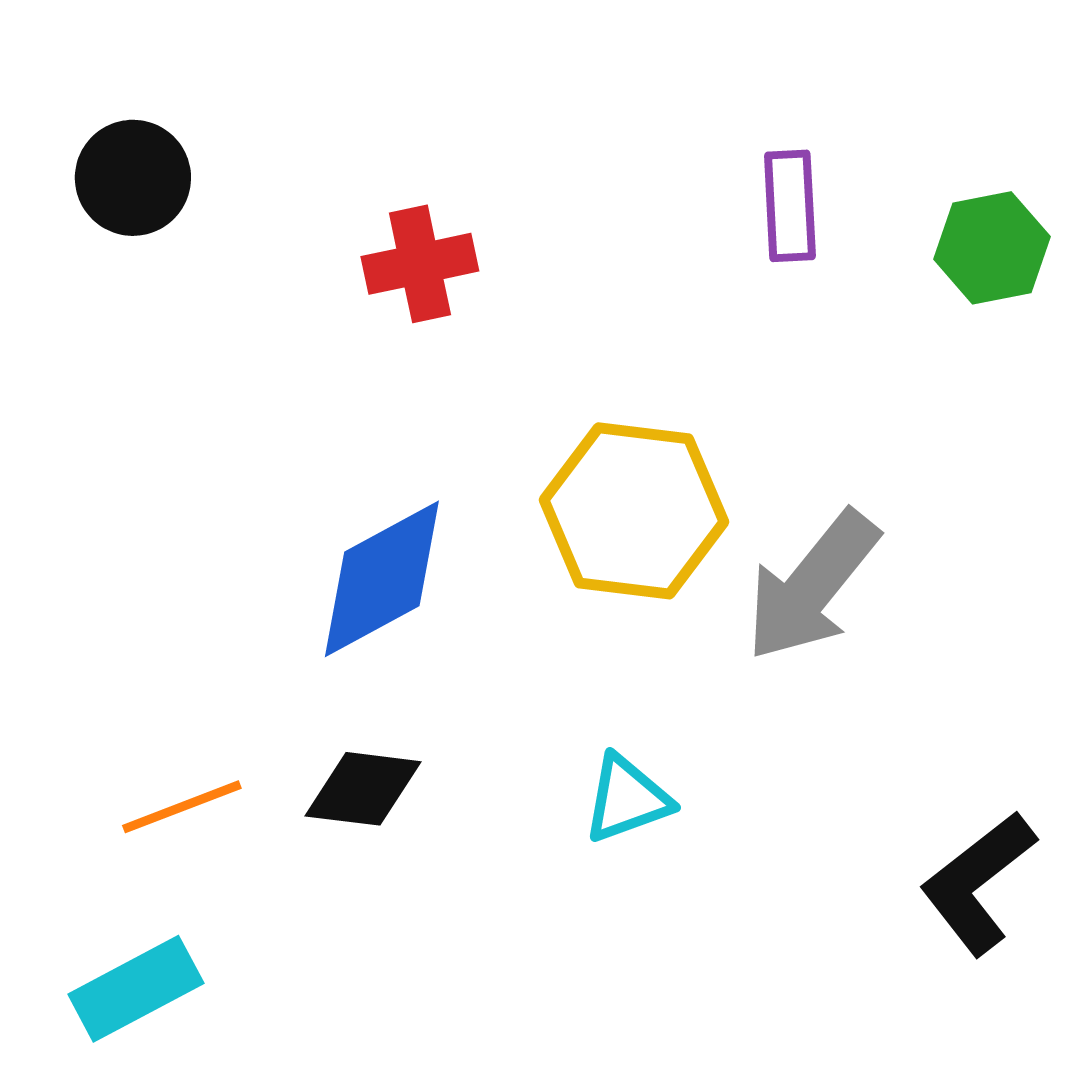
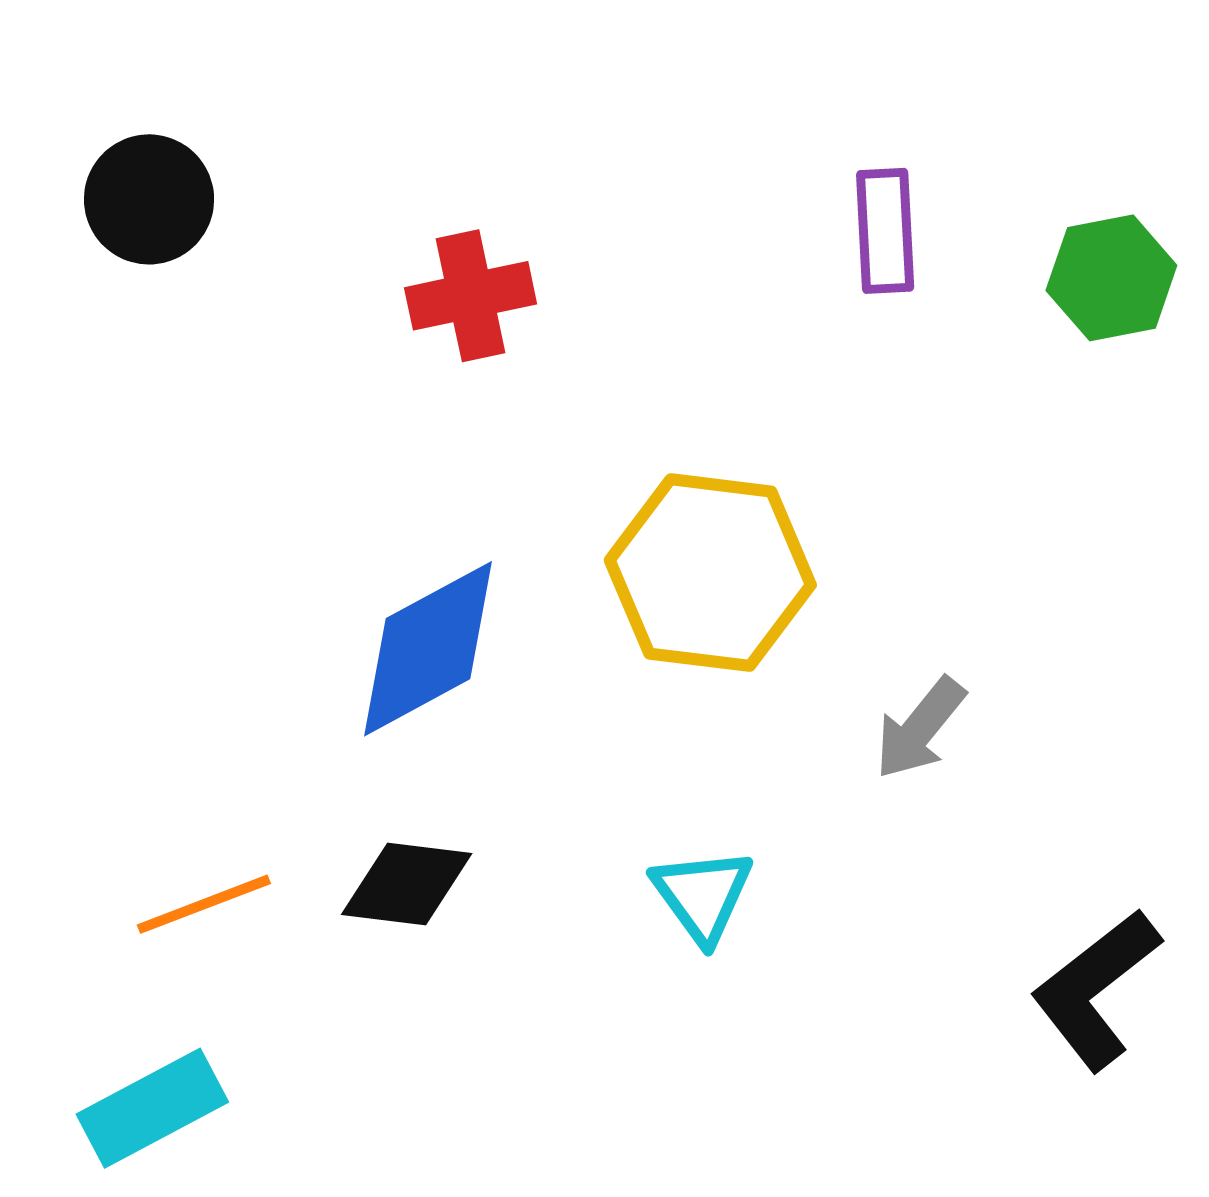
gray arrow: (812, 586) -> (920, 728), moved, size x0.6
cyan triangle: (627, 799) -> (702, 895), turned -46

